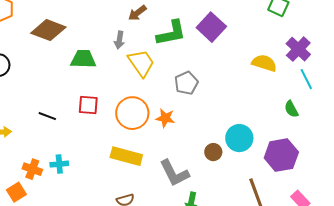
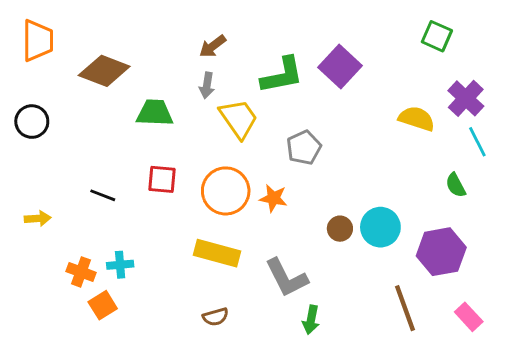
brown arrow: (137, 13) -> (213, 46), moved
brown circle: (213, 152) -> (340, 229), moved
orange square: (16, 192) -> (103, 305), moved

